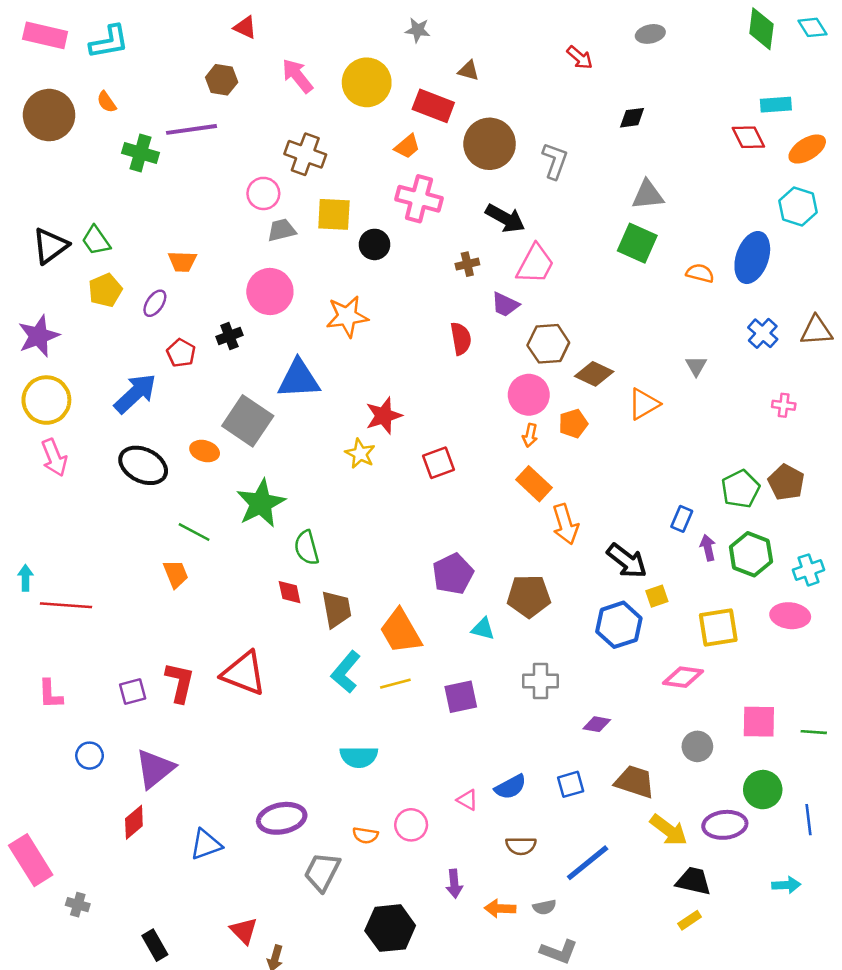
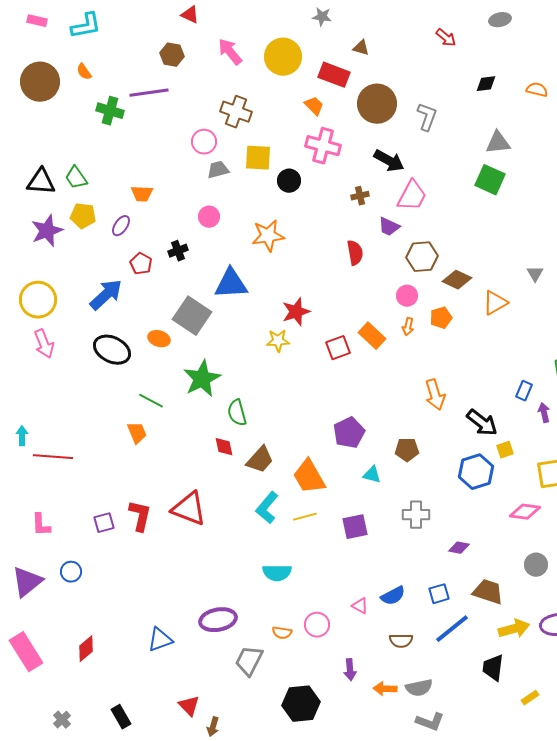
pink rectangle: (45, 35) -> (37, 21), size x0.6
orange trapezoid: (407, 146) -> (314, 106), turned -95
black triangle: (50, 246) -> (41, 182), turned 40
orange semicircle: (700, 273) -> (537, 90), moved
yellow pentagon: (105, 290) -> (83, 216), turned 30
pink circle: (270, 292) -> (209, 217), size x0.6
purple star: (39, 336) -> (47, 231), moved
pink circle: (529, 395) -> (407, 296), size x0.7
yellow star: (360, 454) -> (278, 341), turned -30
orange rectangle: (534, 484) -> (372, 336), moved
brown pentagon: (529, 596) -> (407, 450), size x0.7
brown trapezoid: (337, 609) -> (260, 460), turned 52
purple triangle: (155, 769) -> (27, 582), moved
red diamond: (134, 822) -> (86, 649), moved
yellow arrow: (669, 830) -> (514, 629), turned -52
blue line: (588, 863) -> (452, 629), moved
black trapezoid: (693, 881) -> (493, 668), moved, turned -96
gray cross: (78, 905) -> (62, 720), moved, turned 30
gray semicircle: (544, 907) -> (419, 688), size x1.5

